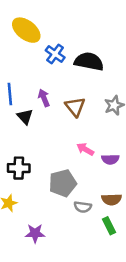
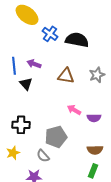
purple arrow: (44, 98) -> (34, 64), moved, turned -48
brown triangle: (75, 107) -> (66, 76), turned -42
gray semicircle: (83, 207) -> (43, 156), moved, turned 40
green rectangle: (109, 226) -> (93, 171), turned 48

